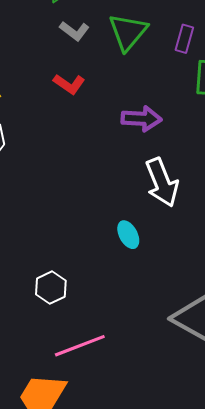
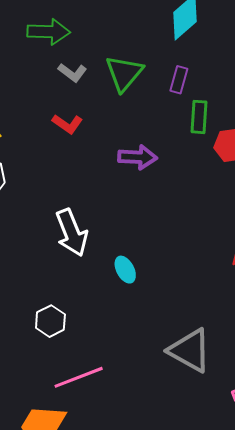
white arrow: (162, 182) -> (72, 233), moved

